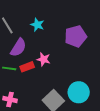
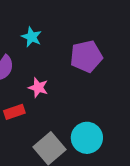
red rectangle: (27, 67) -> (14, 112), moved

